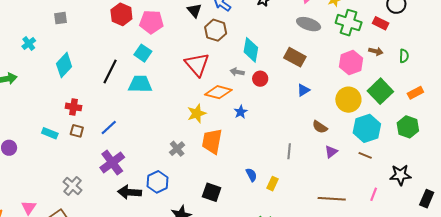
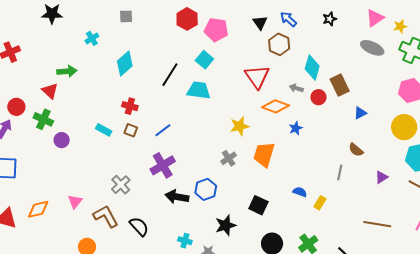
brown rectangle: (295, 57) -> (340, 85), moved, turned 30
yellow star: (197, 113) -> (240, 126), moved
brown semicircle: (320, 127) -> (356, 150), moved
blue semicircle: (251, 175) -> (300, 192), turned -48

